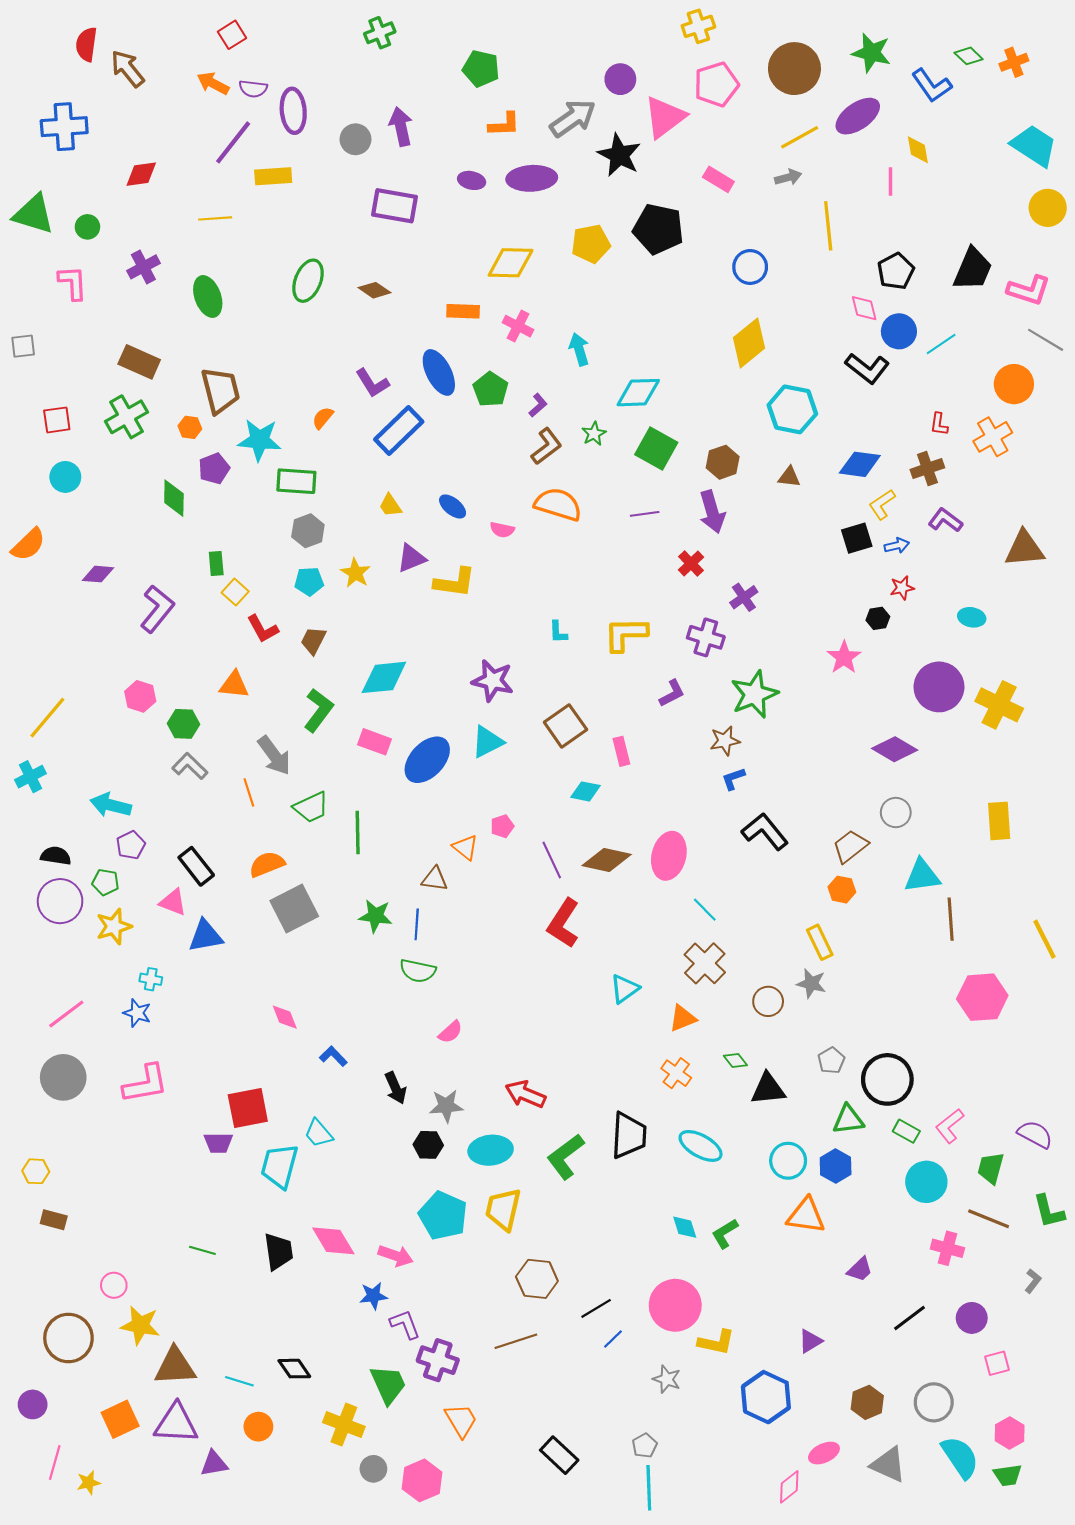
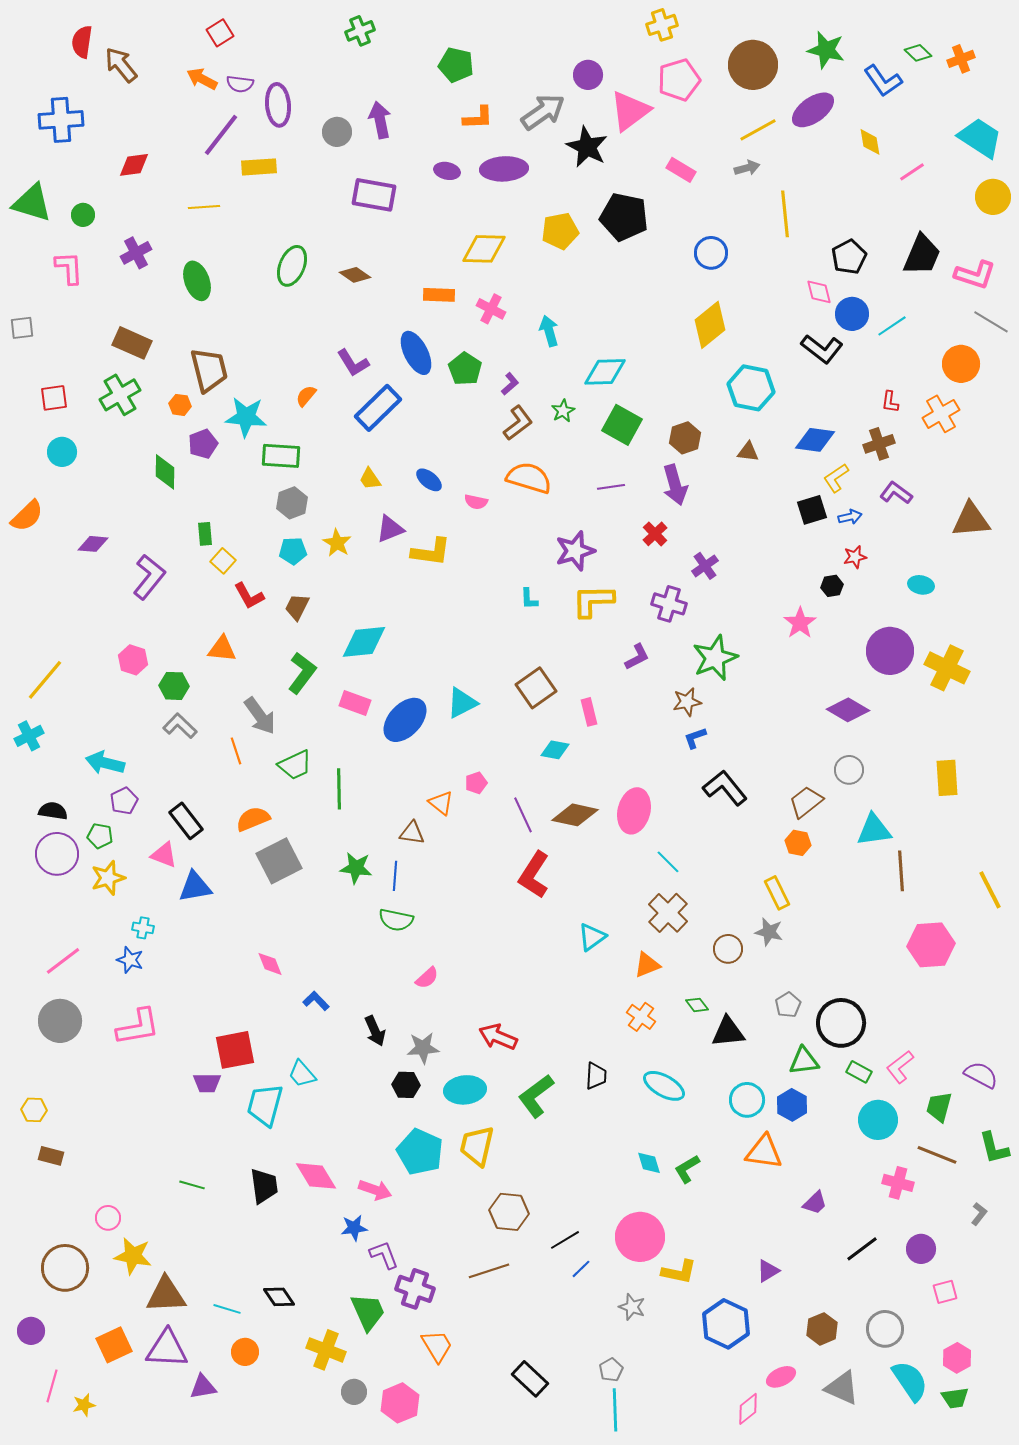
pink line: (890, 181) -> (912, 172), moved, turned 56
purple star: (493, 681) -> (575, 551), moved, turned -30
black trapezoid: (629, 1135) -> (596, 1076), size x0.6

